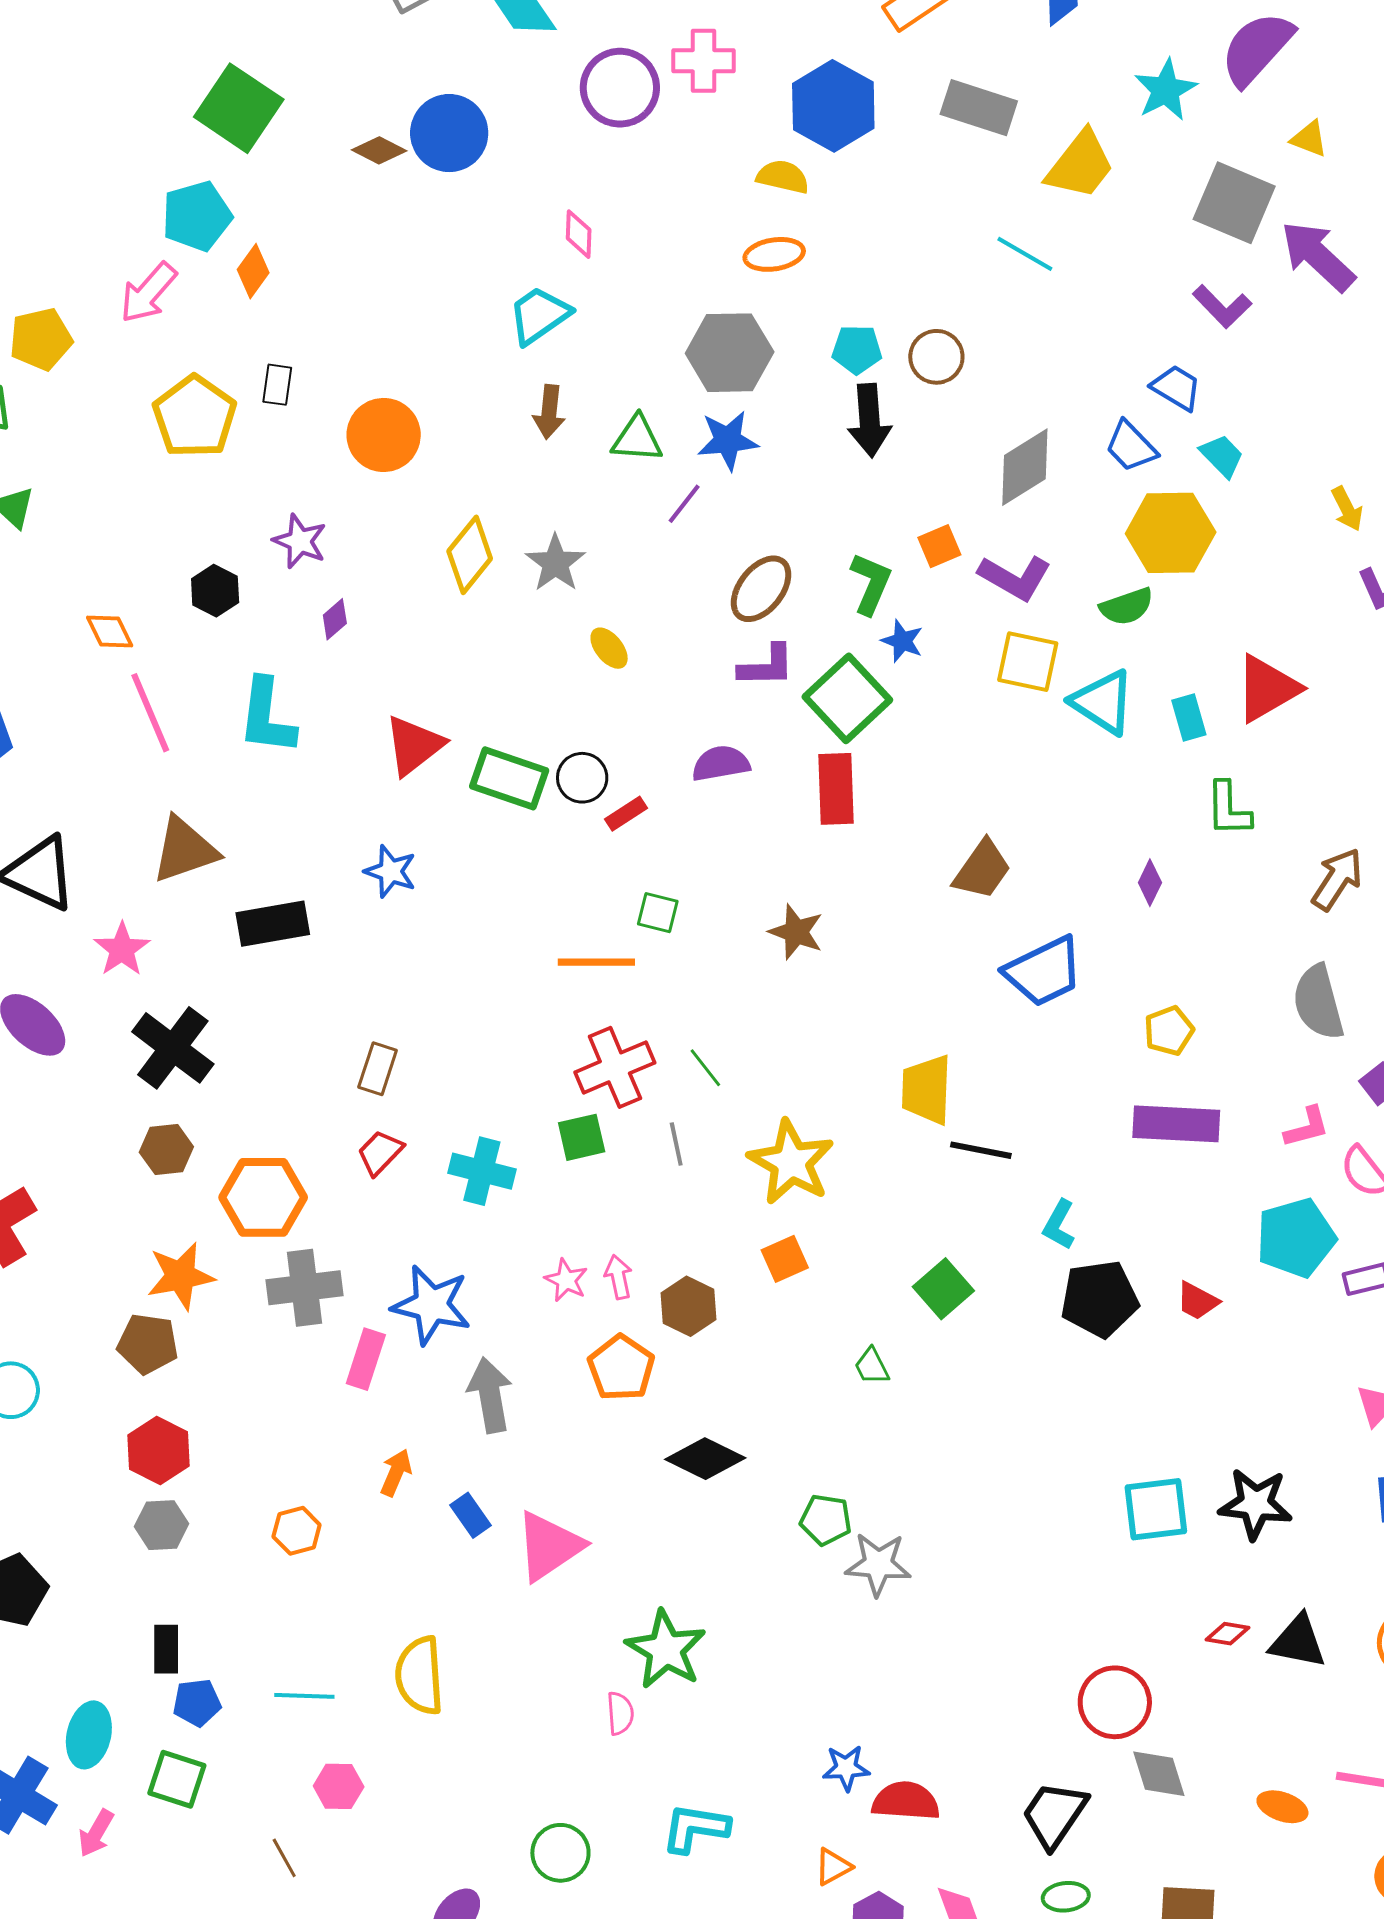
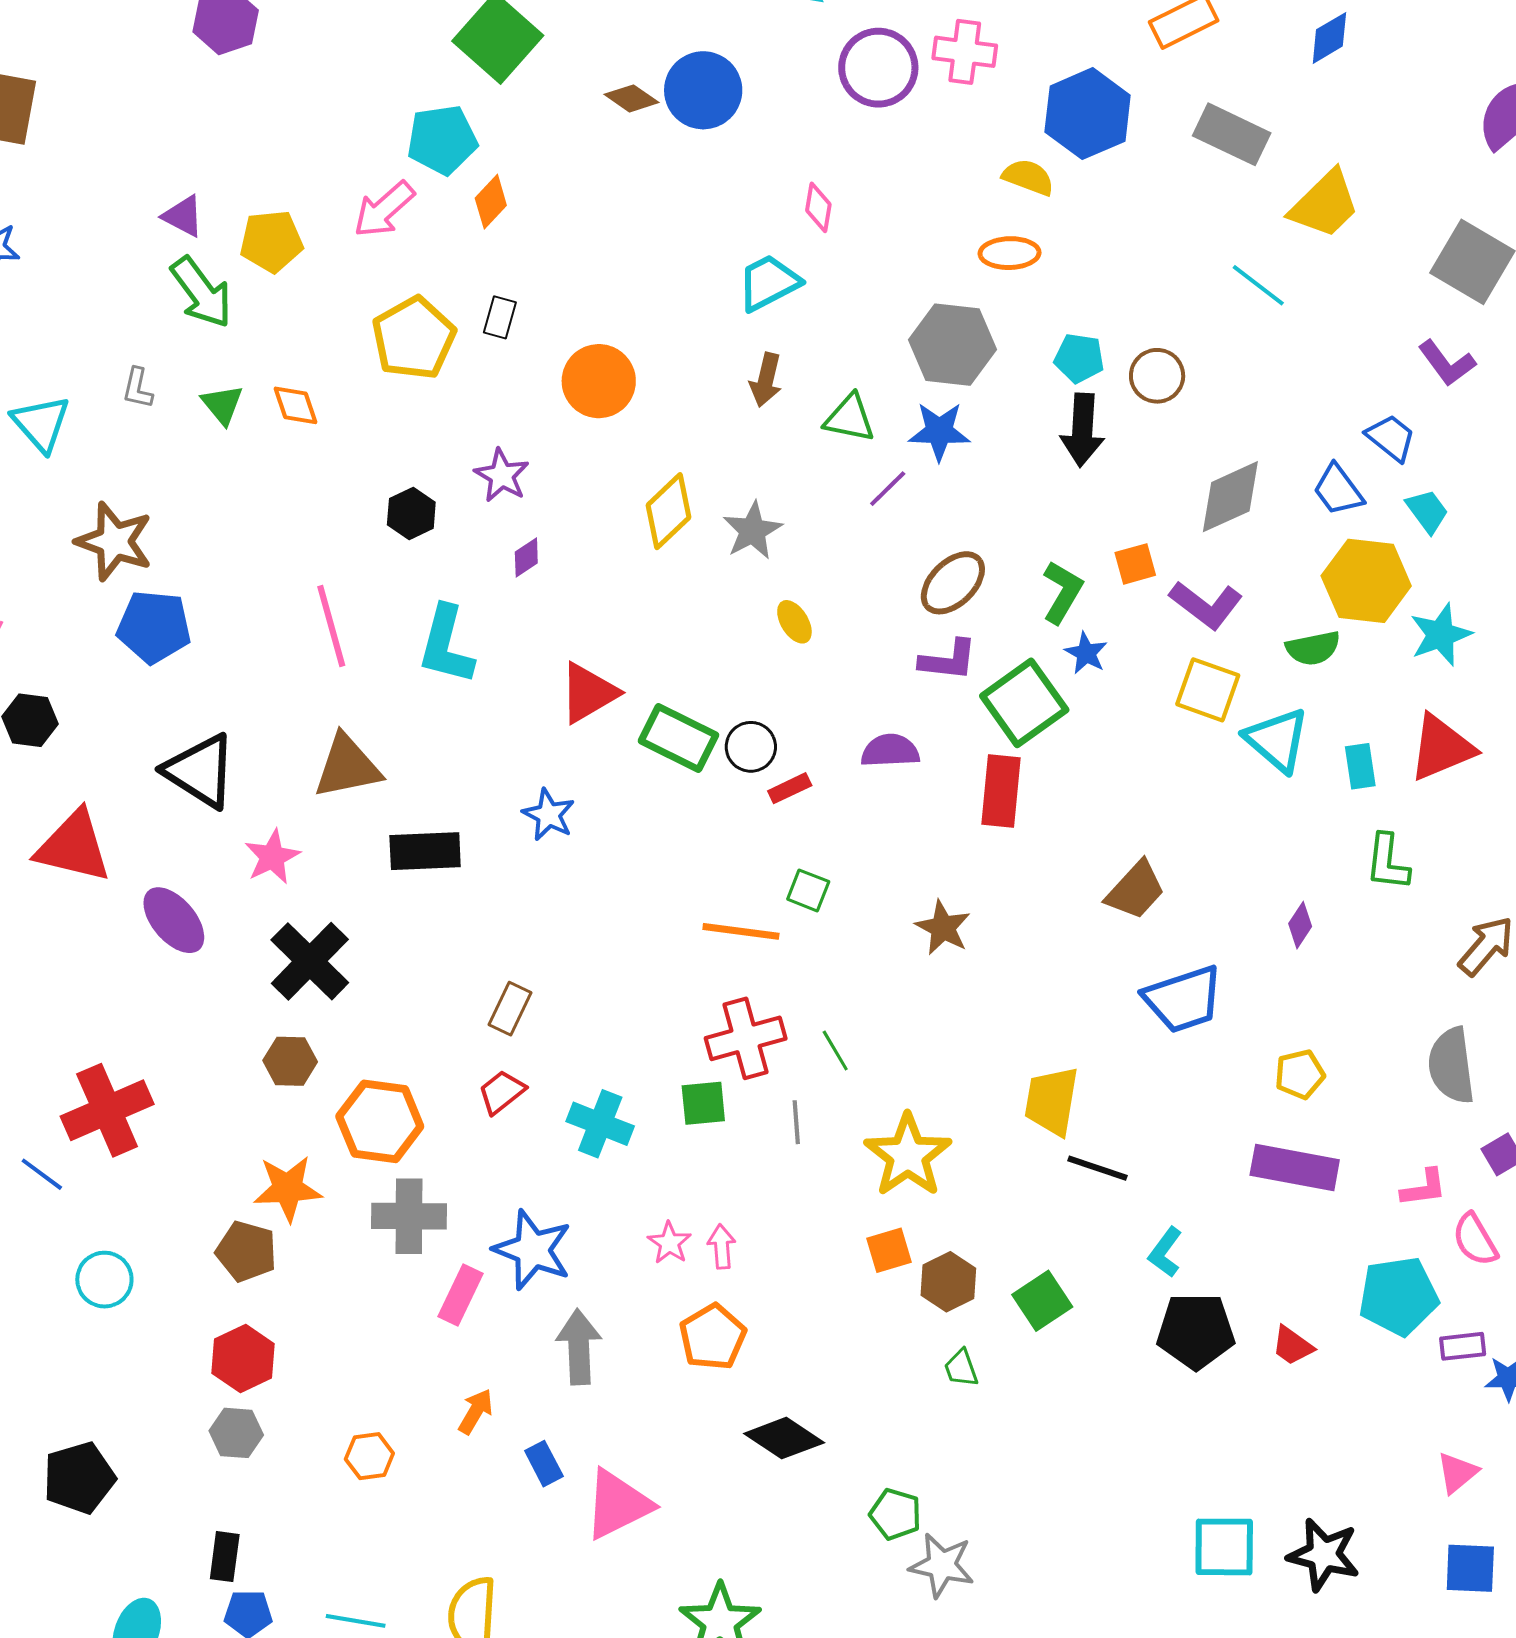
cyan star: (1166, 90) -> (1441, 635), moved
orange diamond: (110, 632) -> (296, 405), moved
brown hexagon: (689, 1306) -> (948, 1282), moved

